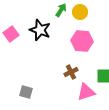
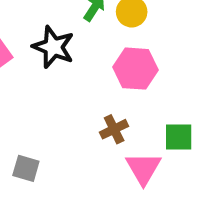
pink triangle: (86, 92) -> (143, 168), turned -42

